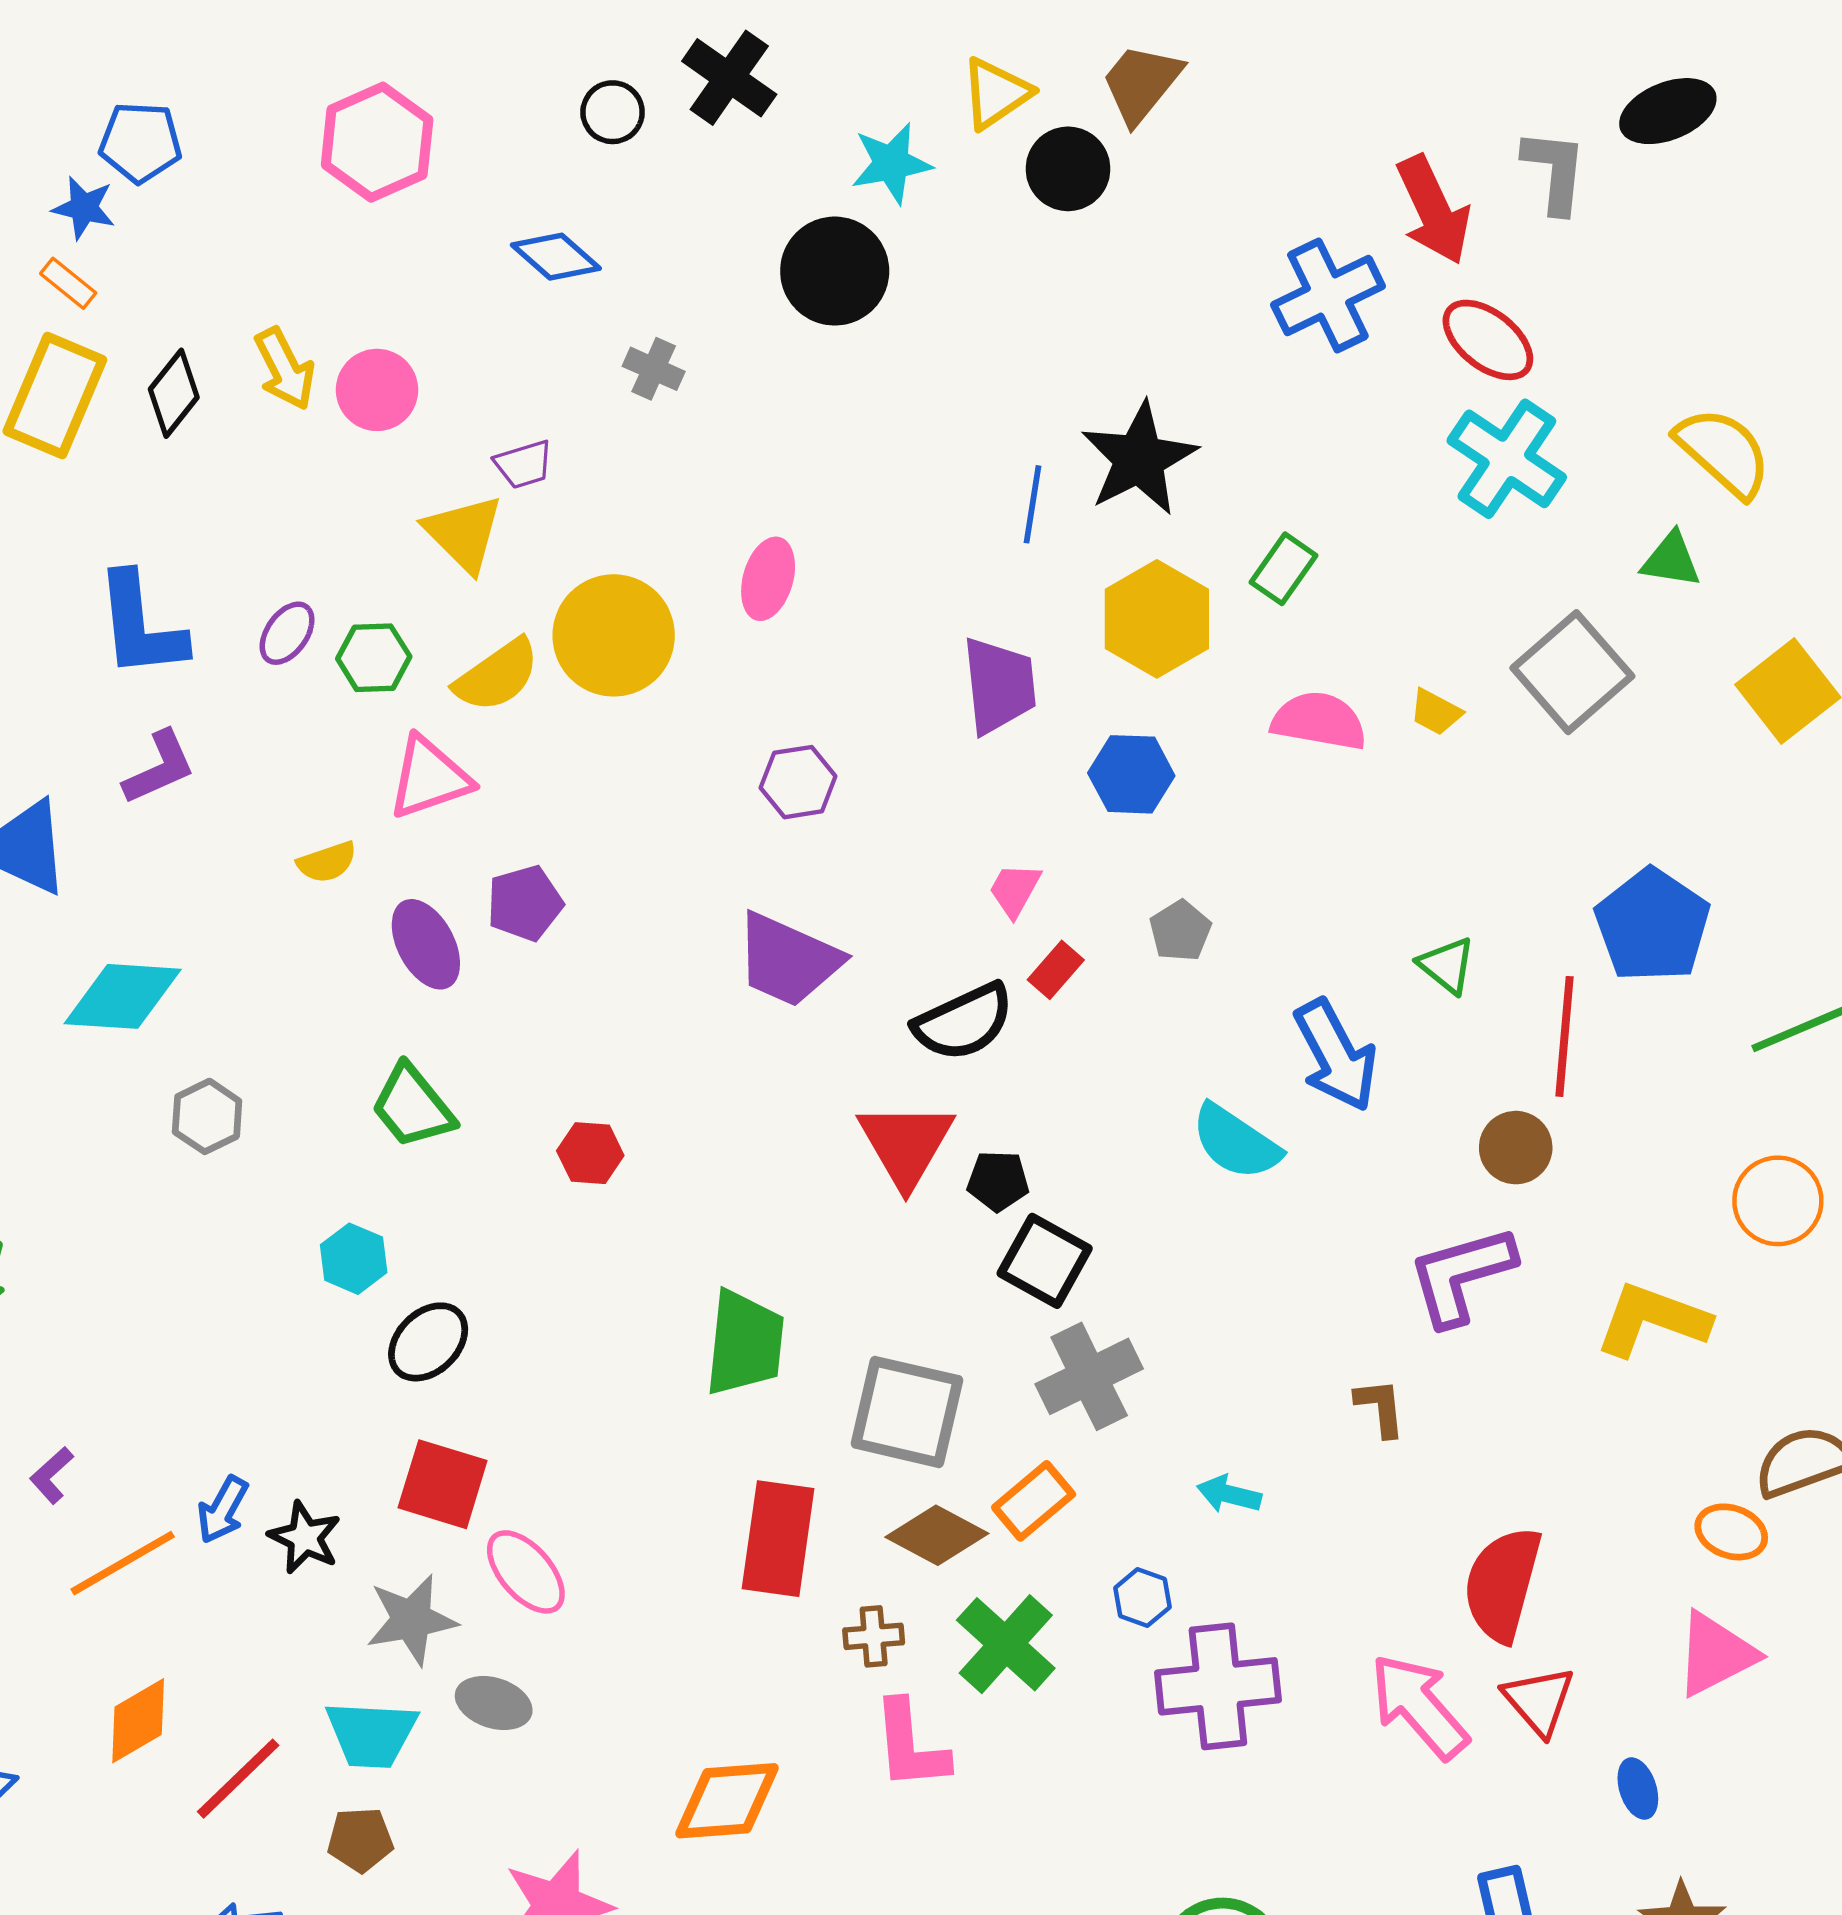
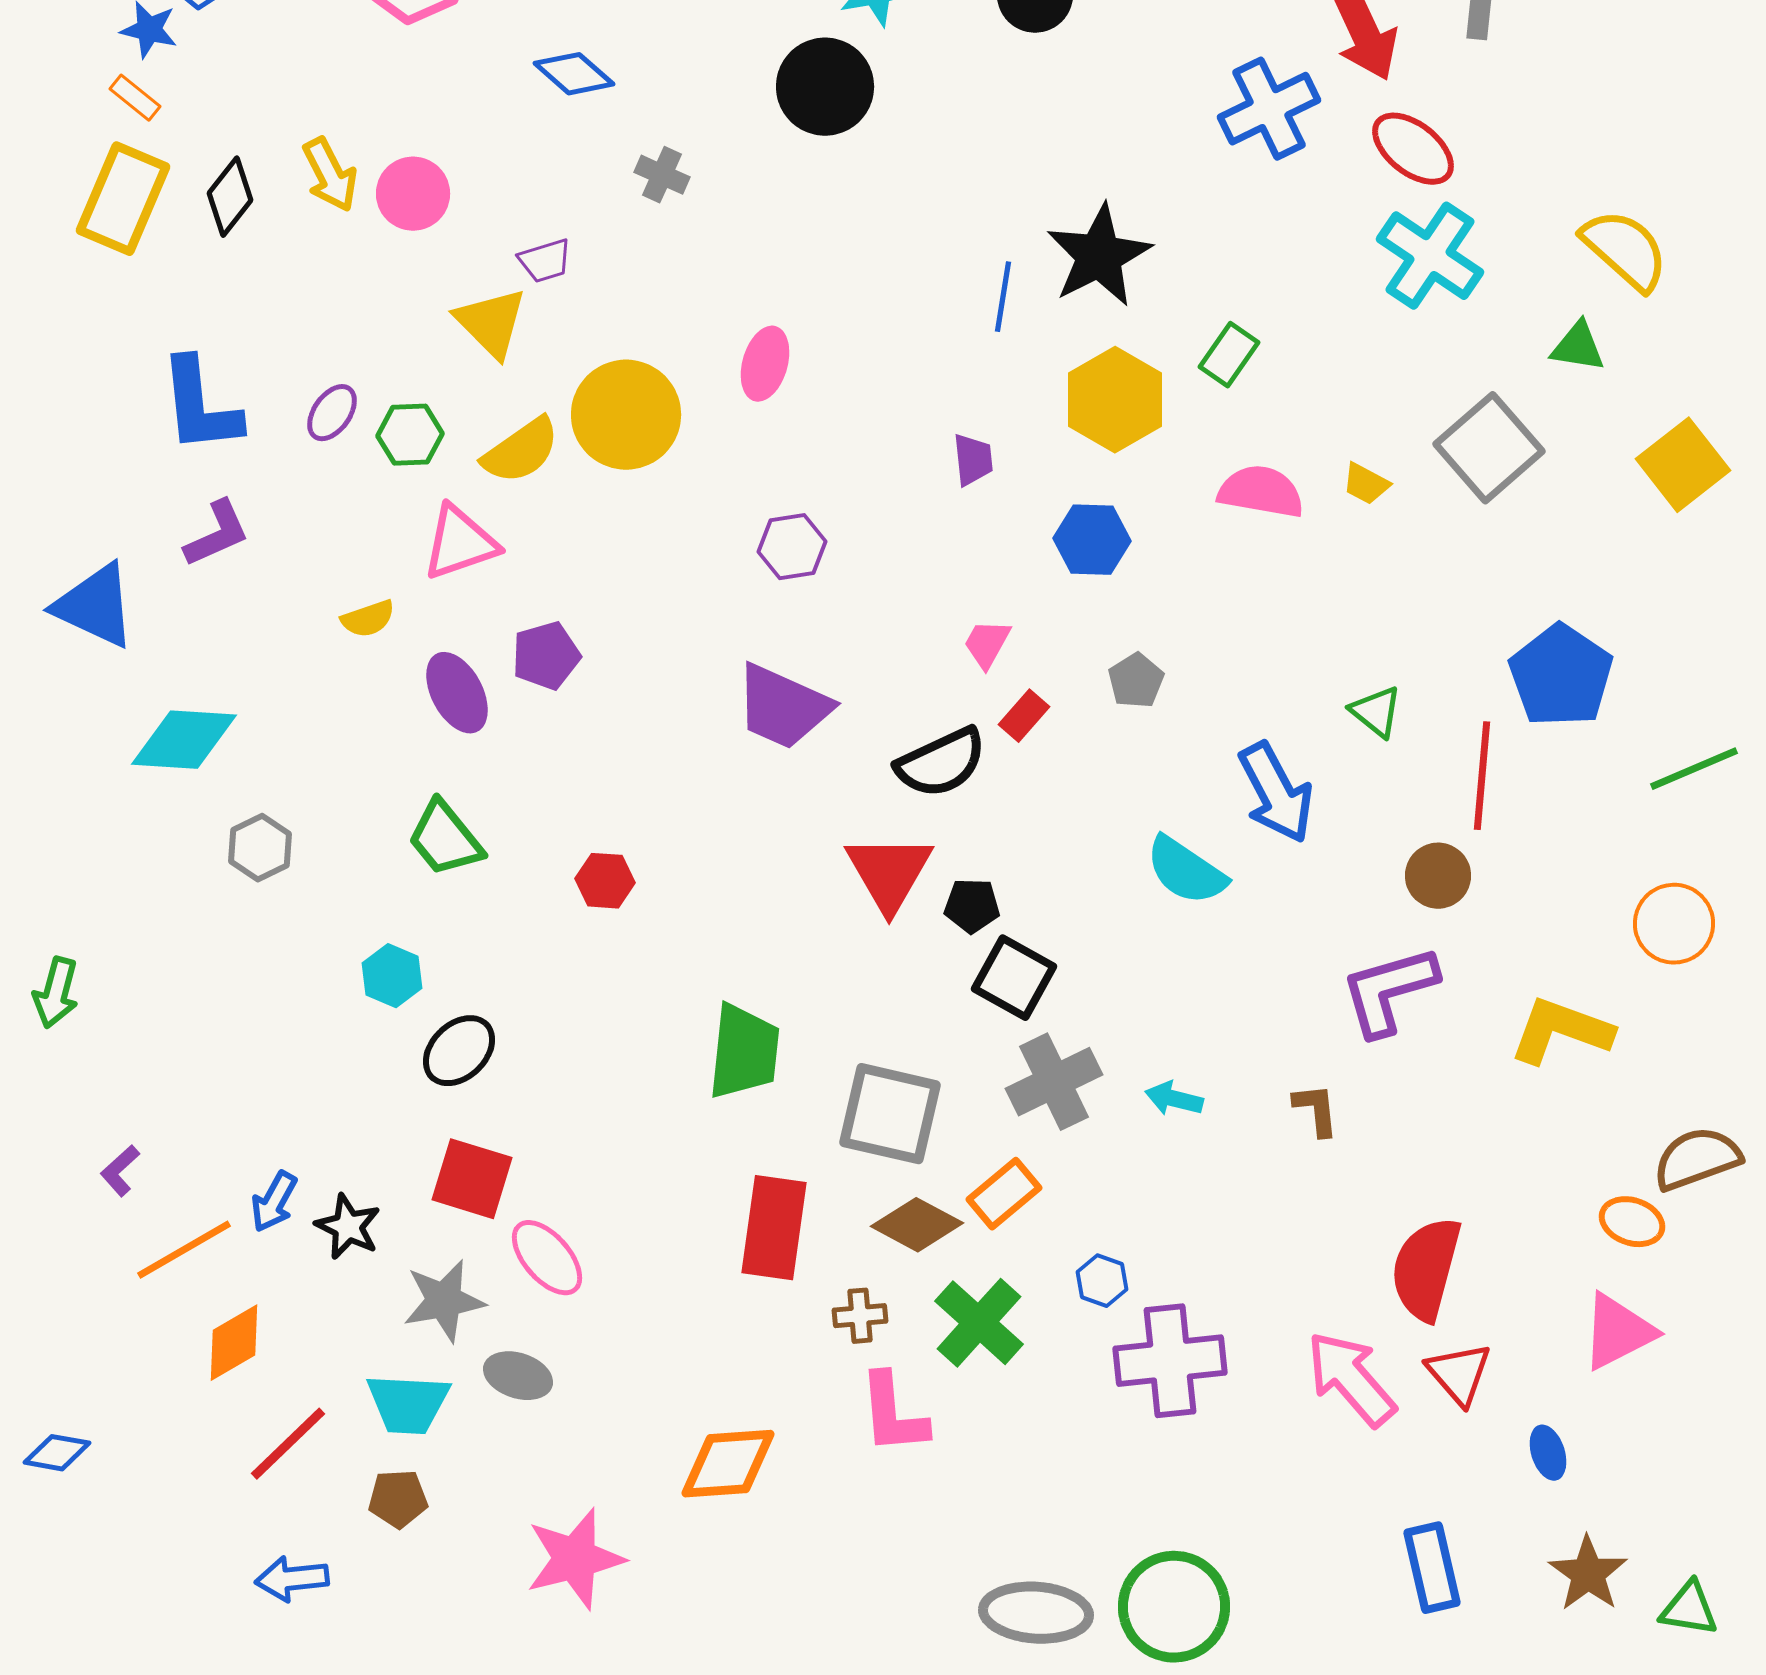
purple trapezoid: (999, 685) -> (973, 460), size x0.6
cyan arrow: (1229, 1494) -> (1174, 1099), moved
orange diamond: (138, 1721) -> (234, 1343), moved

